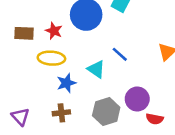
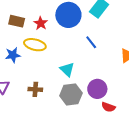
blue line: (120, 54) -> (91, 42), moved
cyan triangle: (96, 69) -> (67, 69), moved
blue star: (66, 83) -> (13, 55), moved

